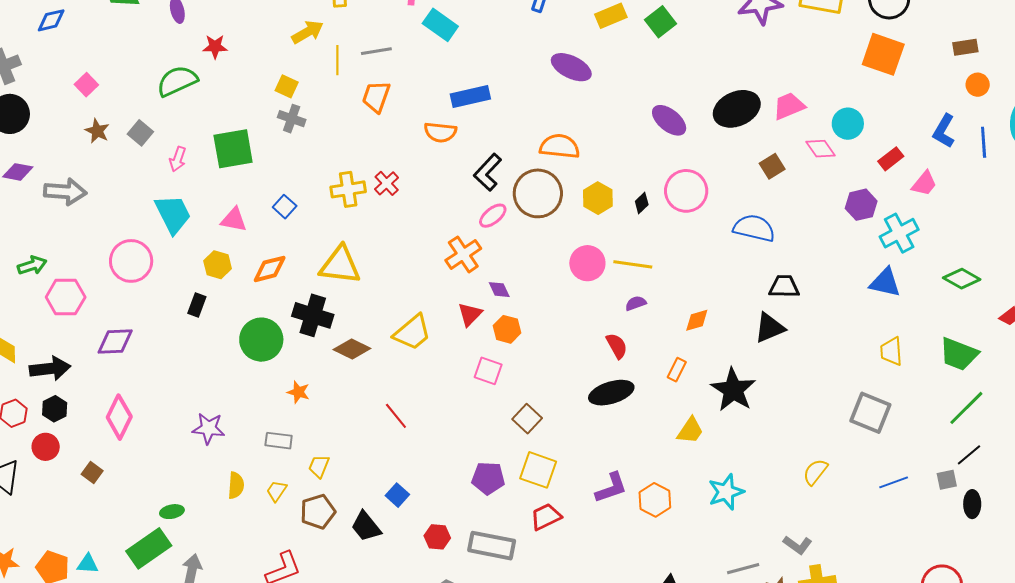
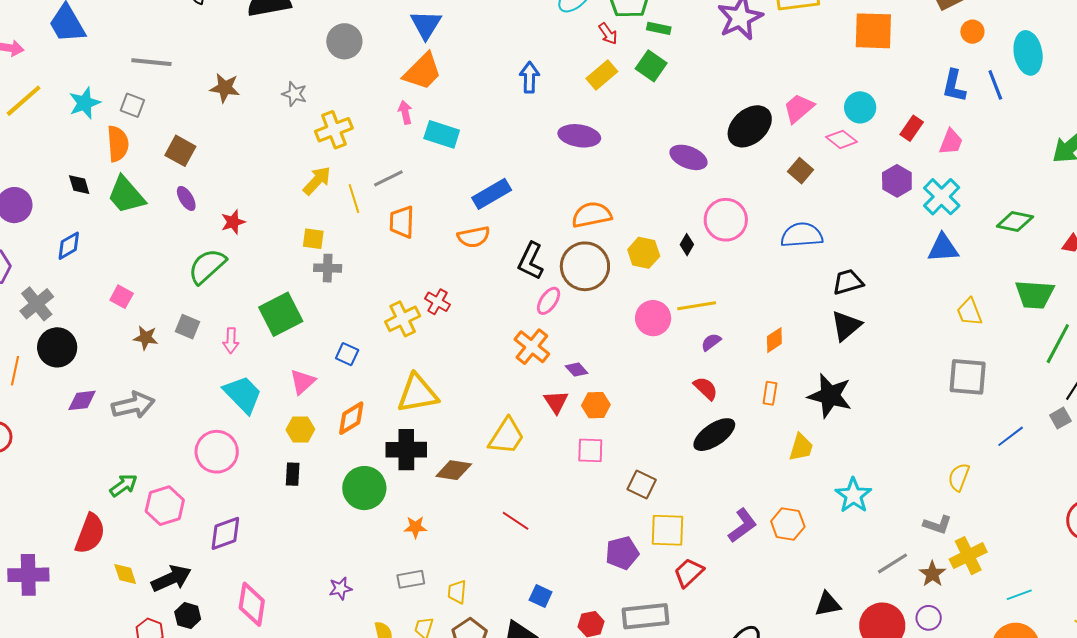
pink triangle: (234, 220) -> (303, 382), turned -36
purple star: (209, 428) -> (340, 588), size x0.7
yellow semicircle: (815, 472) -> (959, 477), moved

